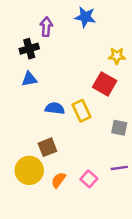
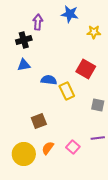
yellow star: (117, 56) -> (94, 32), moved
blue semicircle: (55, 108) -> (49, 80), moved
yellow circle: (29, 170) -> (24, 154), moved

